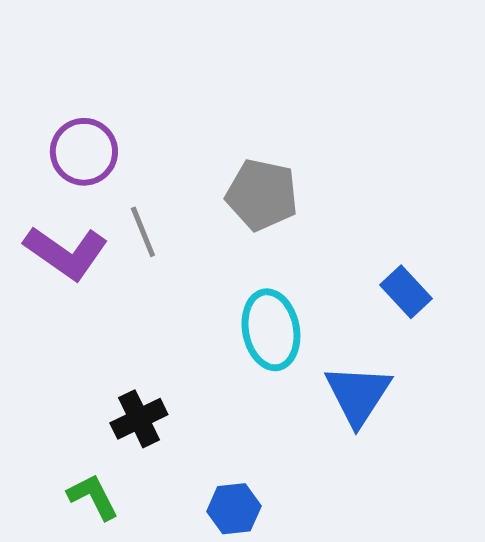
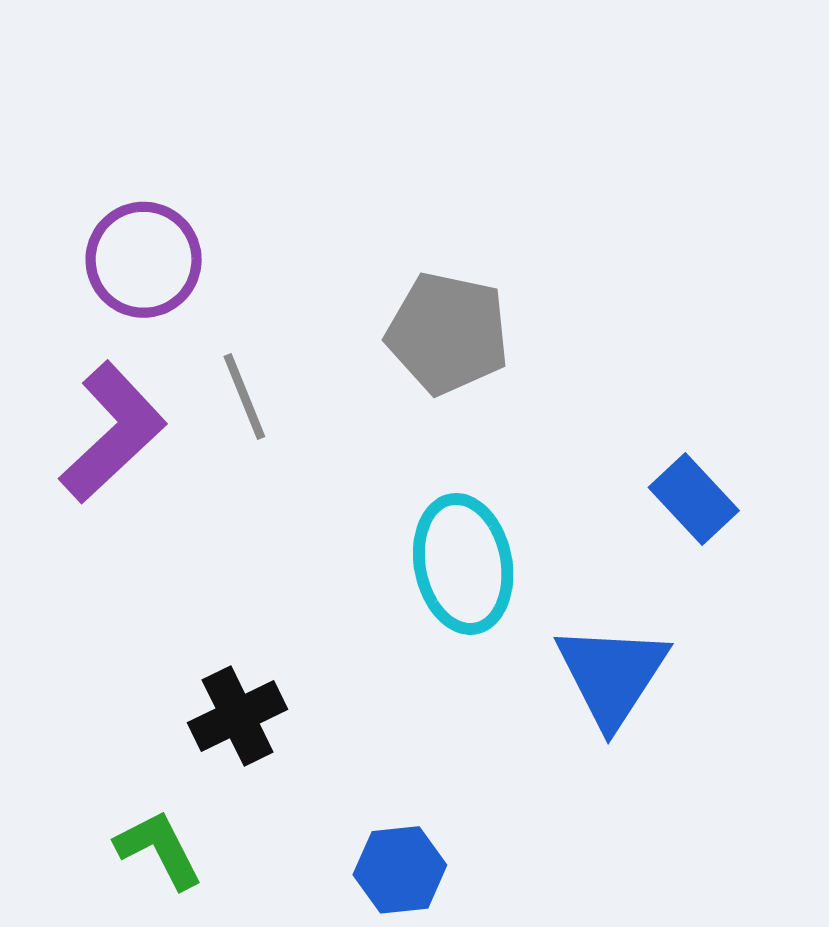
purple L-shape: (66, 253) -> (113, 432), turned -78

